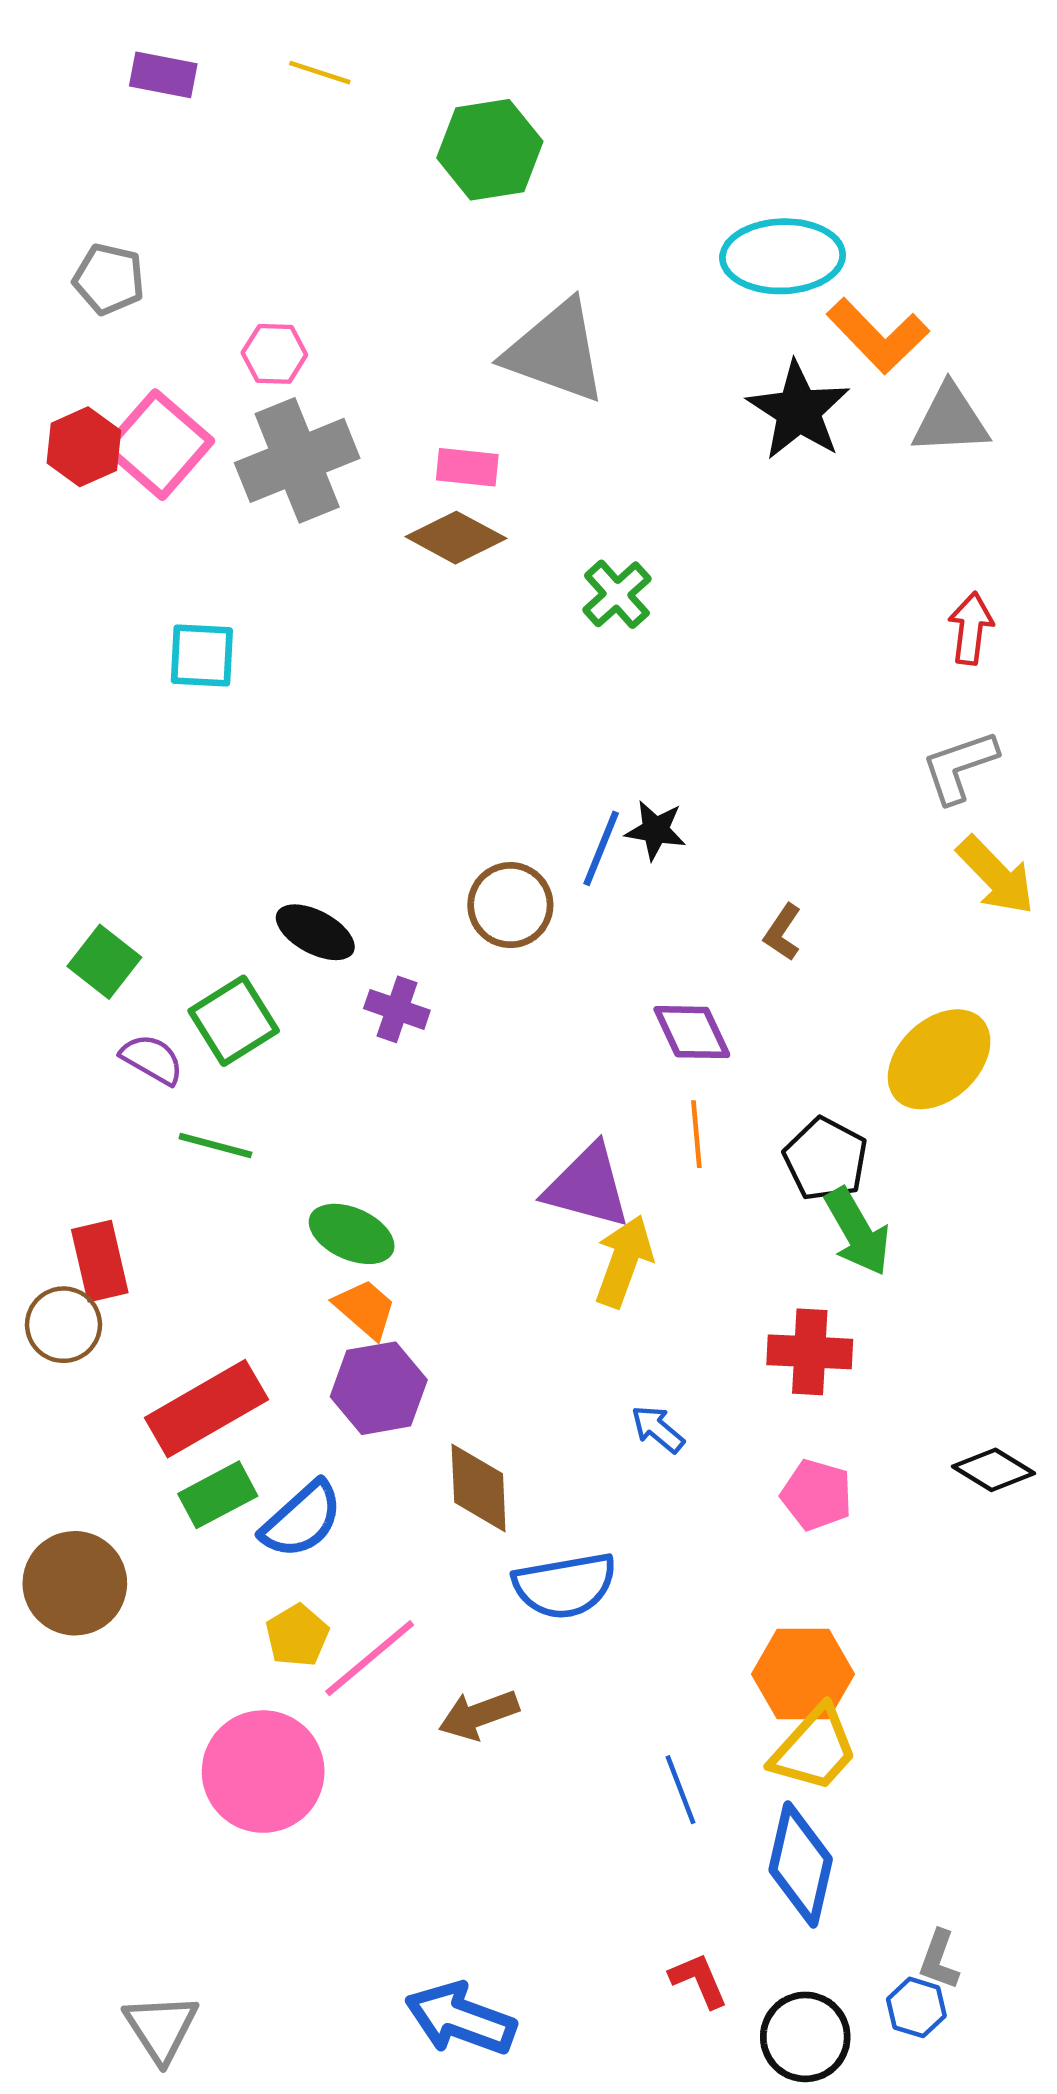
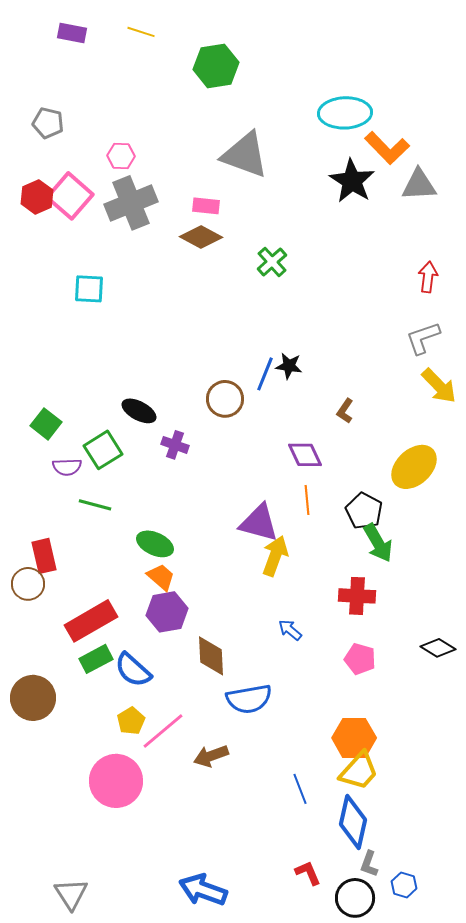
purple semicircle: (152, 1059) -> (67, 467), turned 148
blue semicircle: (302, 1520) -> (133, 670), turned 84
gray L-shape: (939, 1960) -> (369, 864), moved

